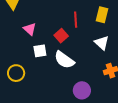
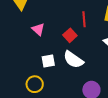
white square: (40, 51) -> (48, 61), moved
yellow circle: (16, 73) -> (35, 84), moved

